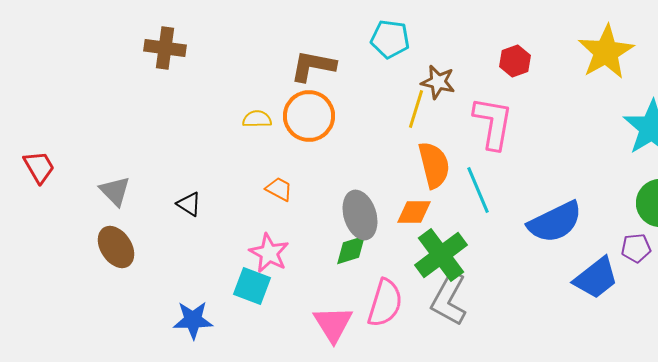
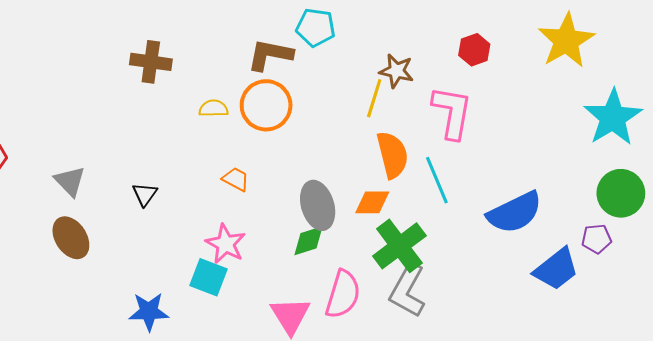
cyan pentagon: (390, 39) -> (316, 27), moved
brown cross: (165, 48) -> (151, 62), moved
black triangle: (189, 204) -> (145, 194), turned 32

